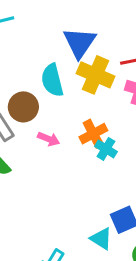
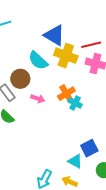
blue triangle: (80, 43) -> (54, 35), turned -30
cyan semicircle: (52, 80) -> (38, 60), turned -30

